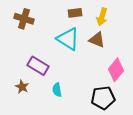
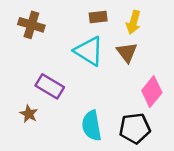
brown triangle: (97, 40) -> (127, 52), turned 30
cyan semicircle: (57, 90) -> (92, 126), moved, size x1.6

